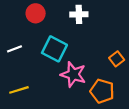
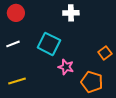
red circle: (36, 13) -> (16, 13), moved
pink star: (73, 74) -> (66, 67), size x0.7

